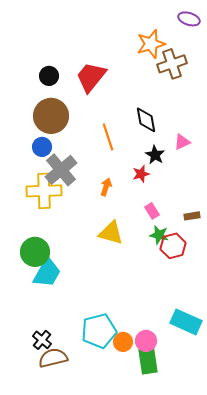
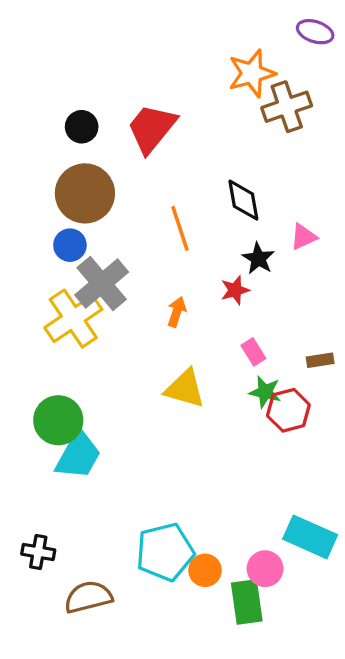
yellow cross: (44, 191) -> (73, 319), turned -32
black cross: (42, 340) -> (38, 552), moved, turned -30
pink circle: (146, 341) -> (265, 569), moved

